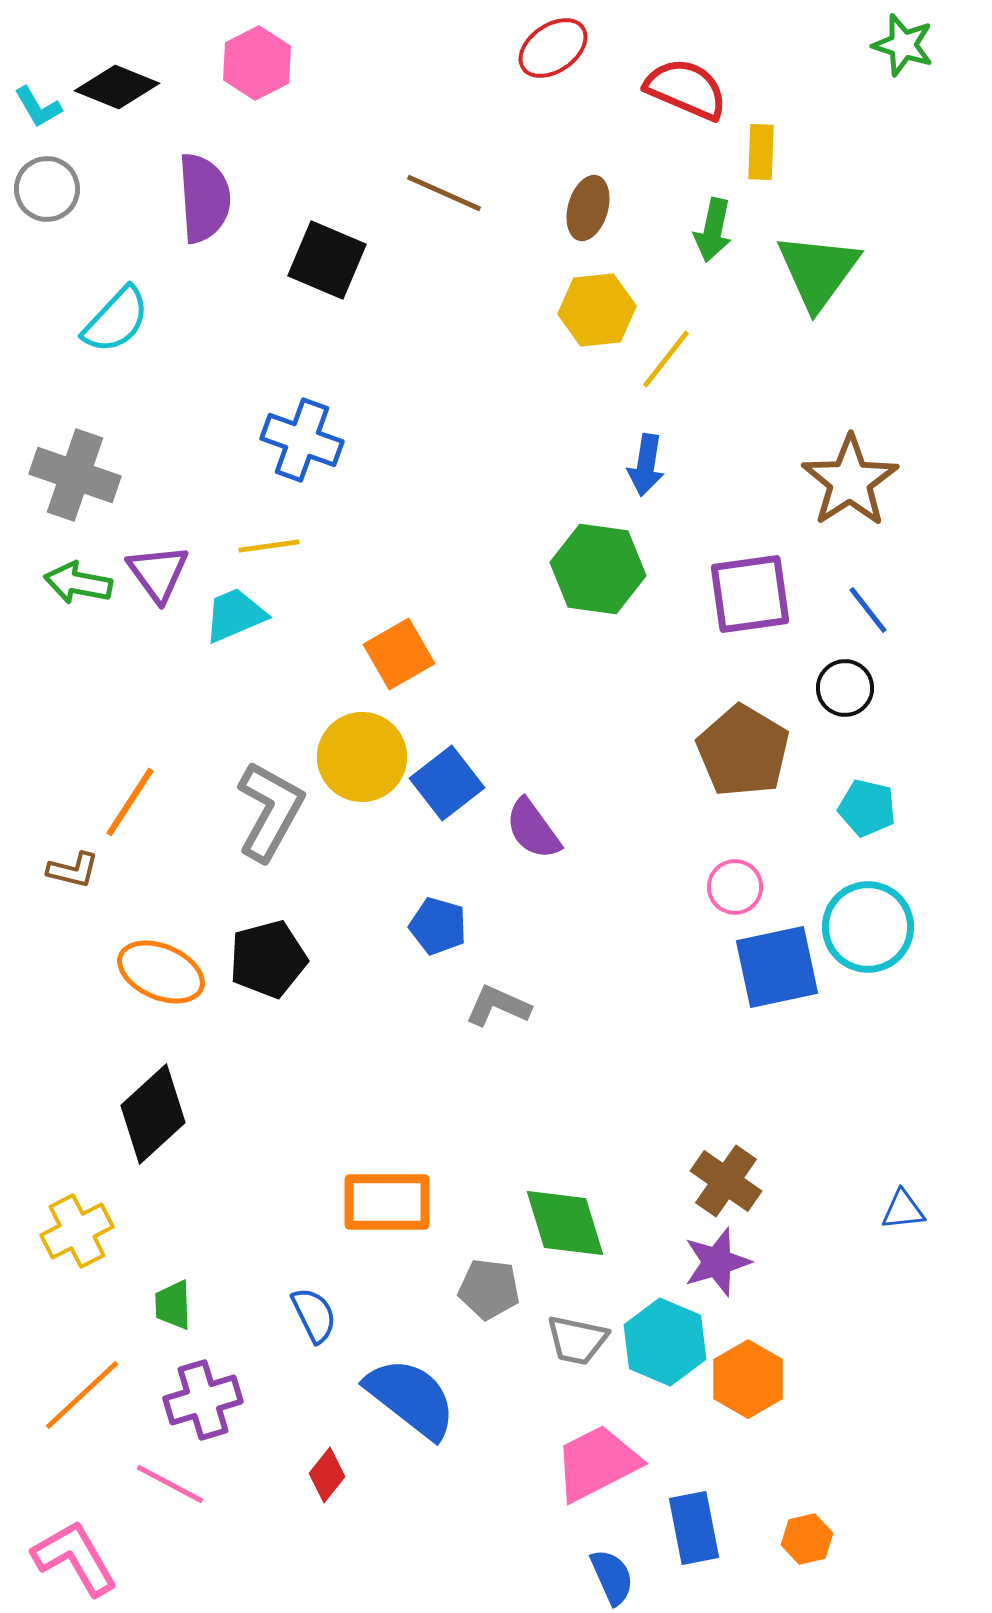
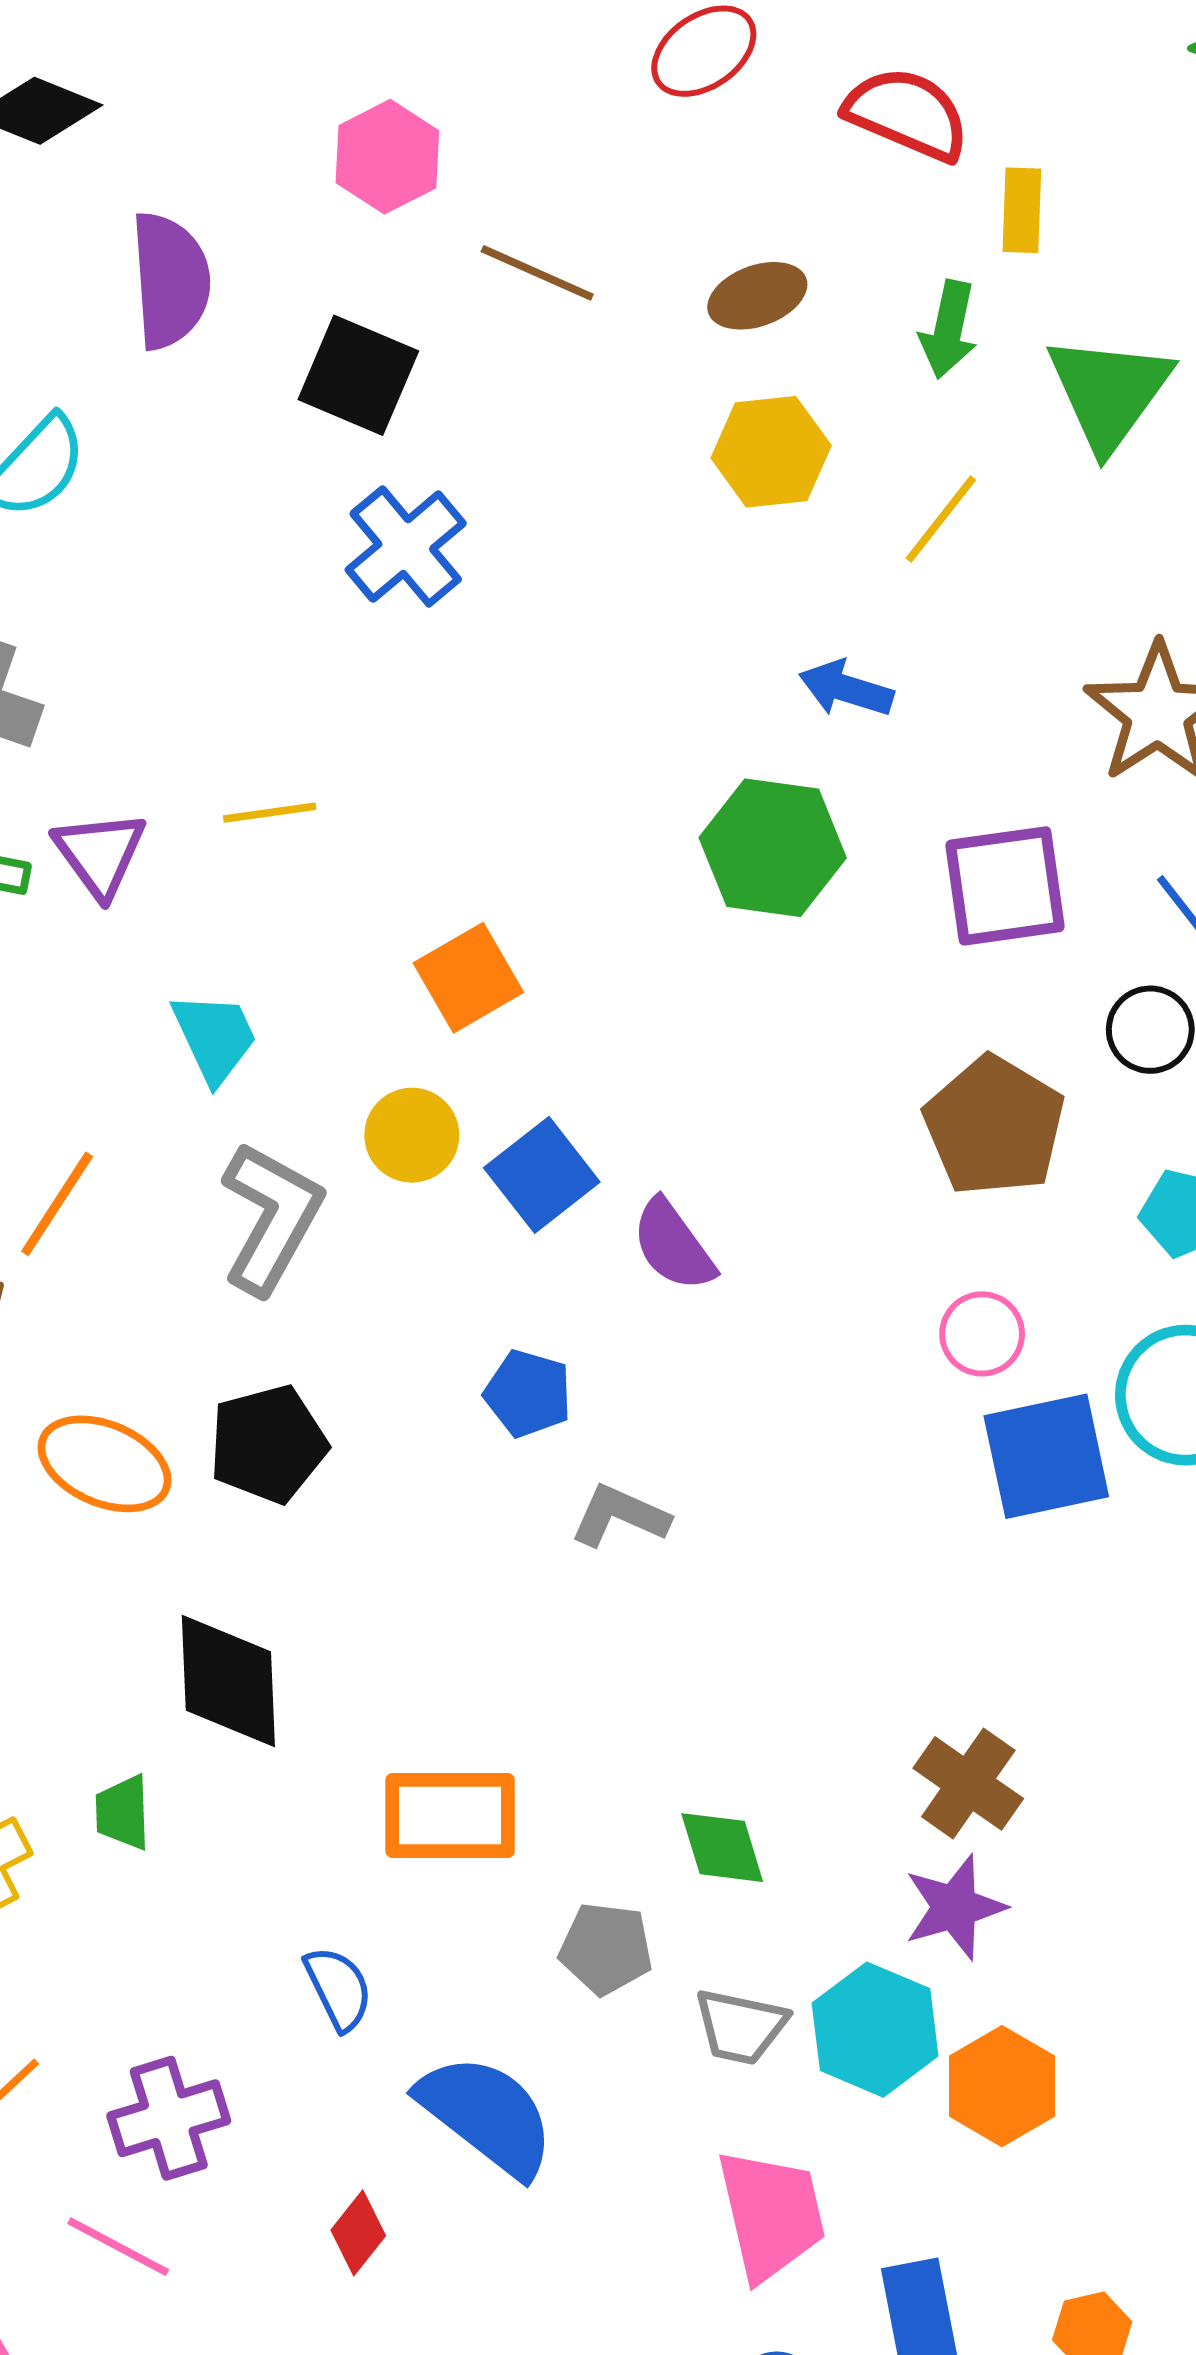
pink hexagon: (257, 63) -> (387, 157), moved
brown ellipse: (588, 208) -> (757, 296), turned 54
yellow line: (666, 359) -> (941, 519), moved
blue cross: (302, 440) -> (406, 547), moved, turned 30
blue arrow: (646, 465) -> (846, 689), turned 98
cyan trapezoid: (235, 615) -> (215, 1037), moved, turned 88
yellow circle: (362, 757) -> (412, 1135), size x0.7
black diamond: (153, 1114) -> (228, 1681), moved, turned -50
green diamond: (565, 1223) -> (722, 1848), size x0.7
green trapezoid: (173, 1305) -> (123, 1812), moved
pink trapezoid: (597, 1463) -> (771, 2215), turned 104

